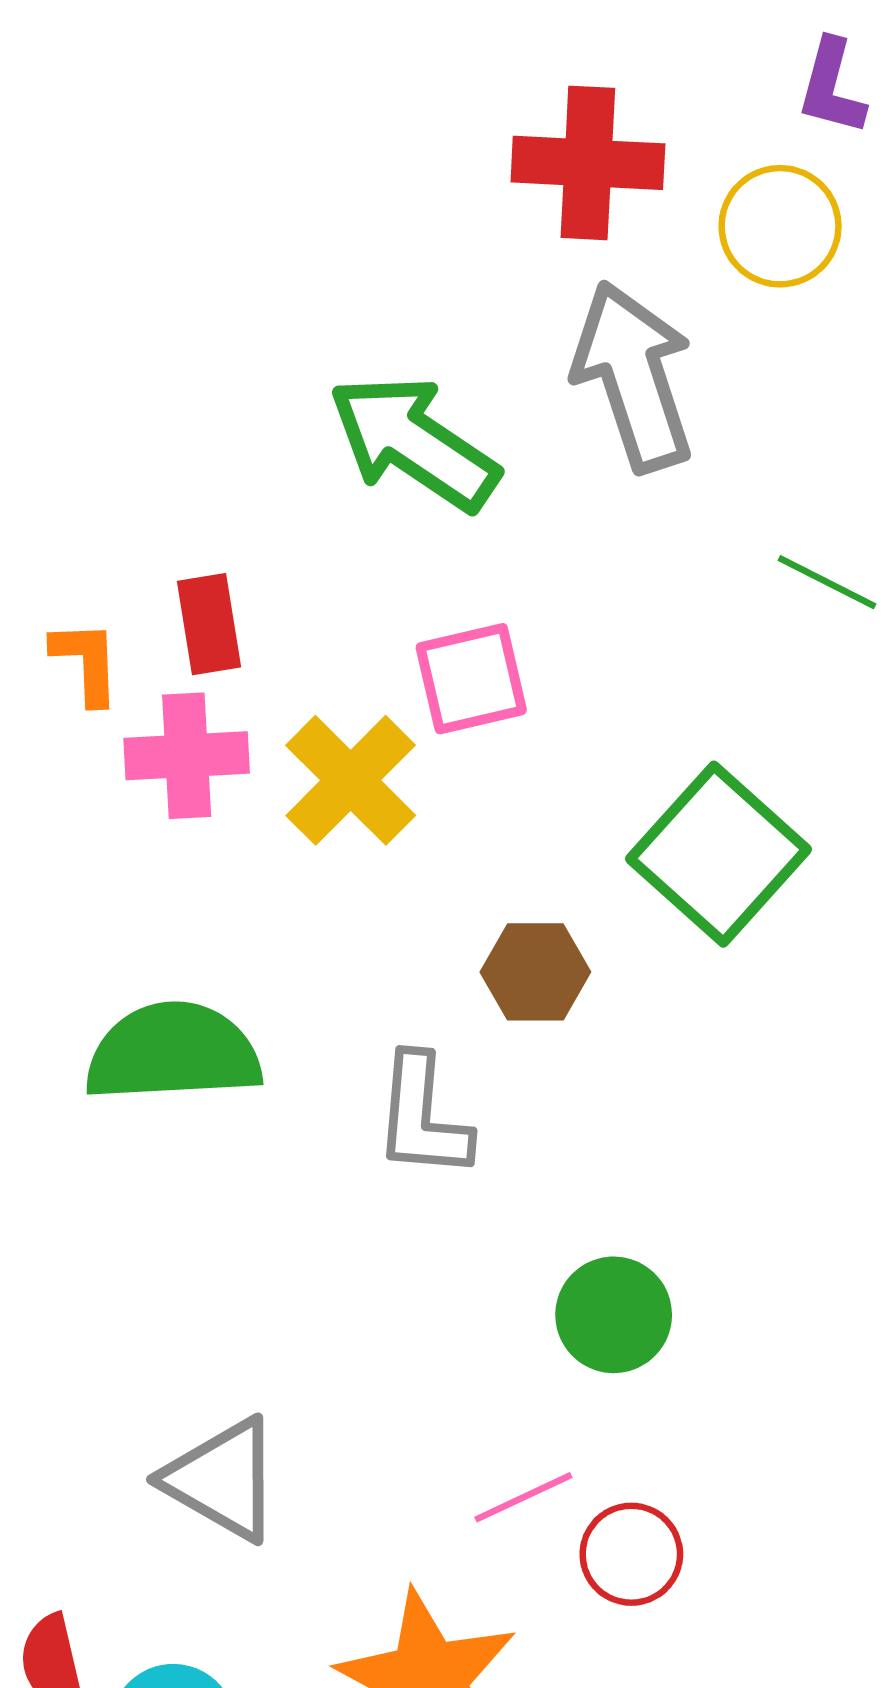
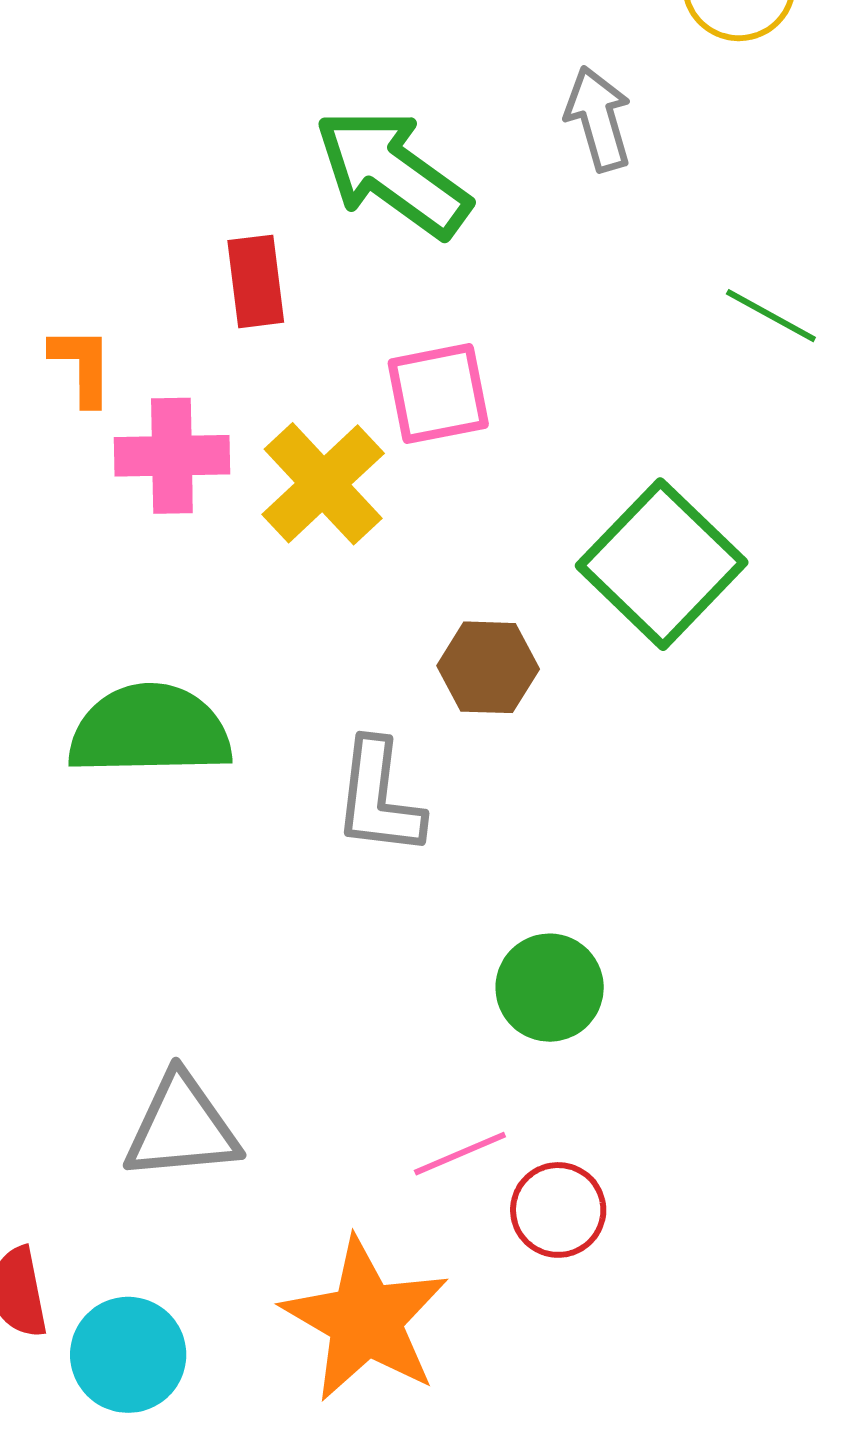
gray arrow: (634, 376) -> (598, 119), size x0.6
red rectangle: (209, 624) -> (256, 281), moved
gray triangle: (222, 1479) -> (182, 1127), turned -37

